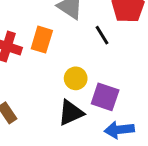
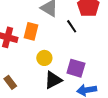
yellow circle: (76, 78) -> (44, 58), moved

